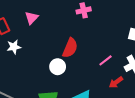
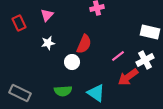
white star: (14, 47) -> (48, 43), moved
red arrow: (116, 82) -> (128, 77), size x1.5

